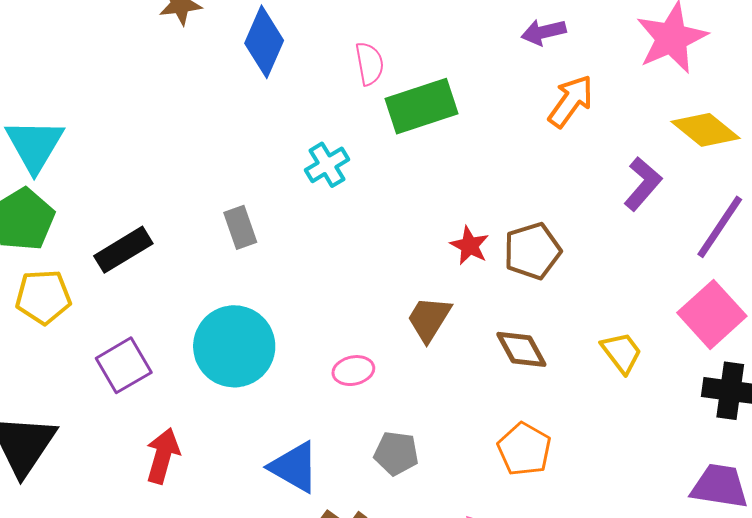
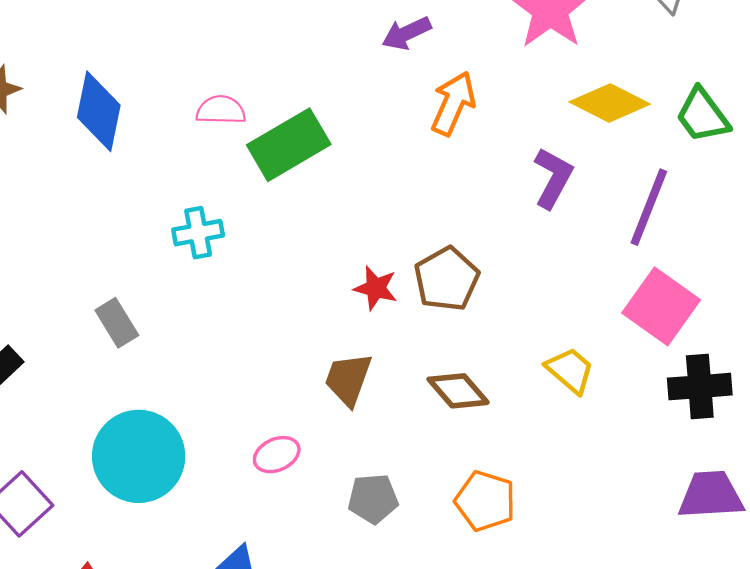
pink semicircle: (369, 64) -> (221, 110), turned -66
cyan cross: (327, 165) -> (198, 233), turned 33
gray pentagon: (396, 453) -> (373, 499), moved

